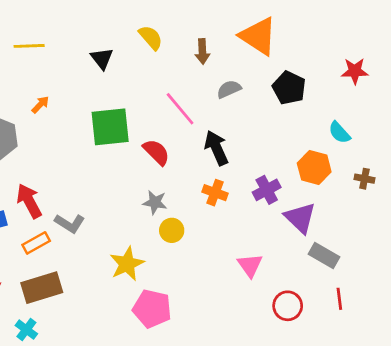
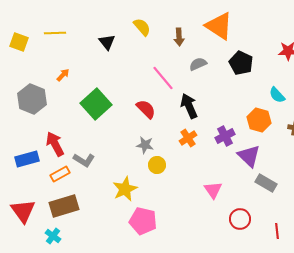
green square: (110, 127) -> (96, 104), moved, turned -36
orange cross: (215, 193) -> (188, 138), turned 36
red line: (339, 299) -> (277, 231), moved

